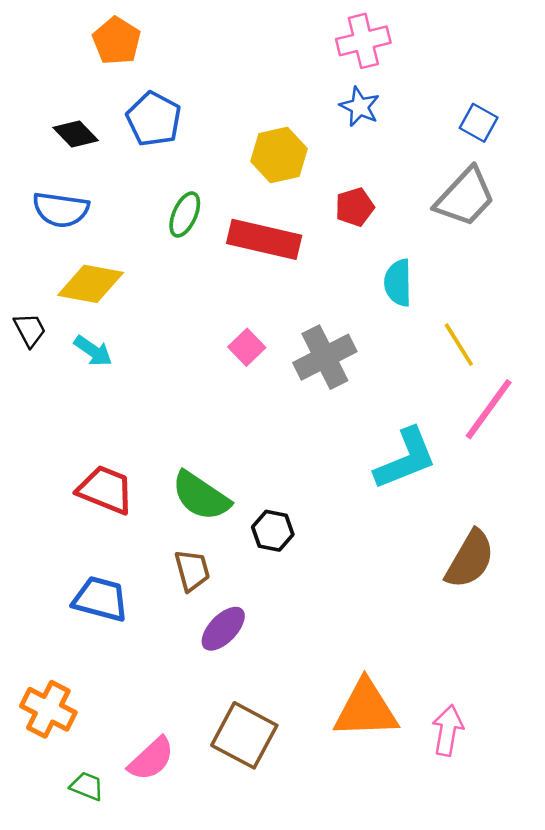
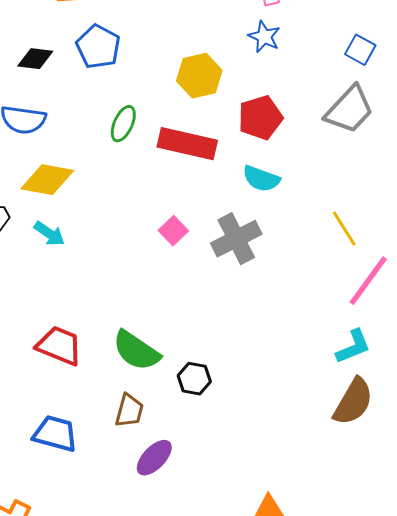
black diamond: (76, 134) -> (35, 59), turned -39
red pentagon: (355, 207) -> (260, 118), size x1.4
cyan semicircle: (398, 283) -> (261, 179), moved, turned -69
cyan L-shape: (405, 459) -> (353, 347), moved, size x0.7
brown trapezoid: (192, 570) -> (129, 411), turned 30

